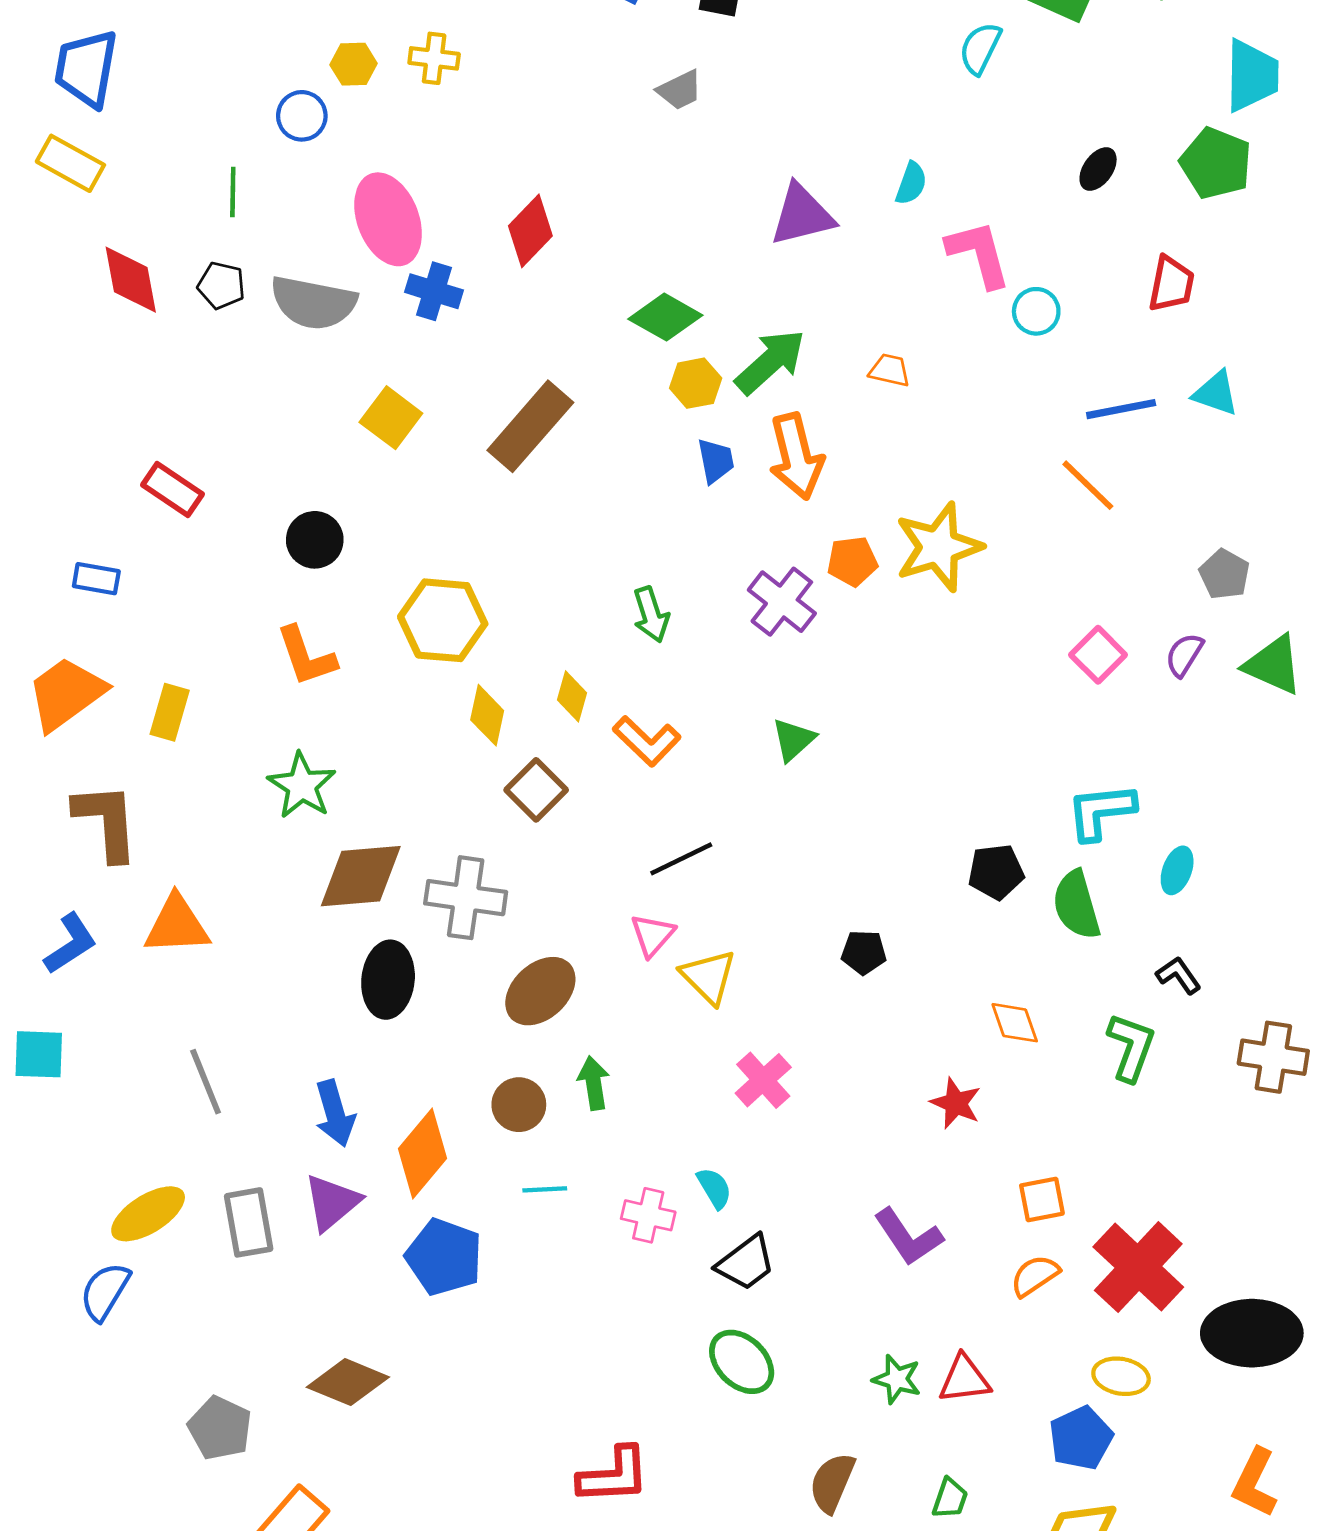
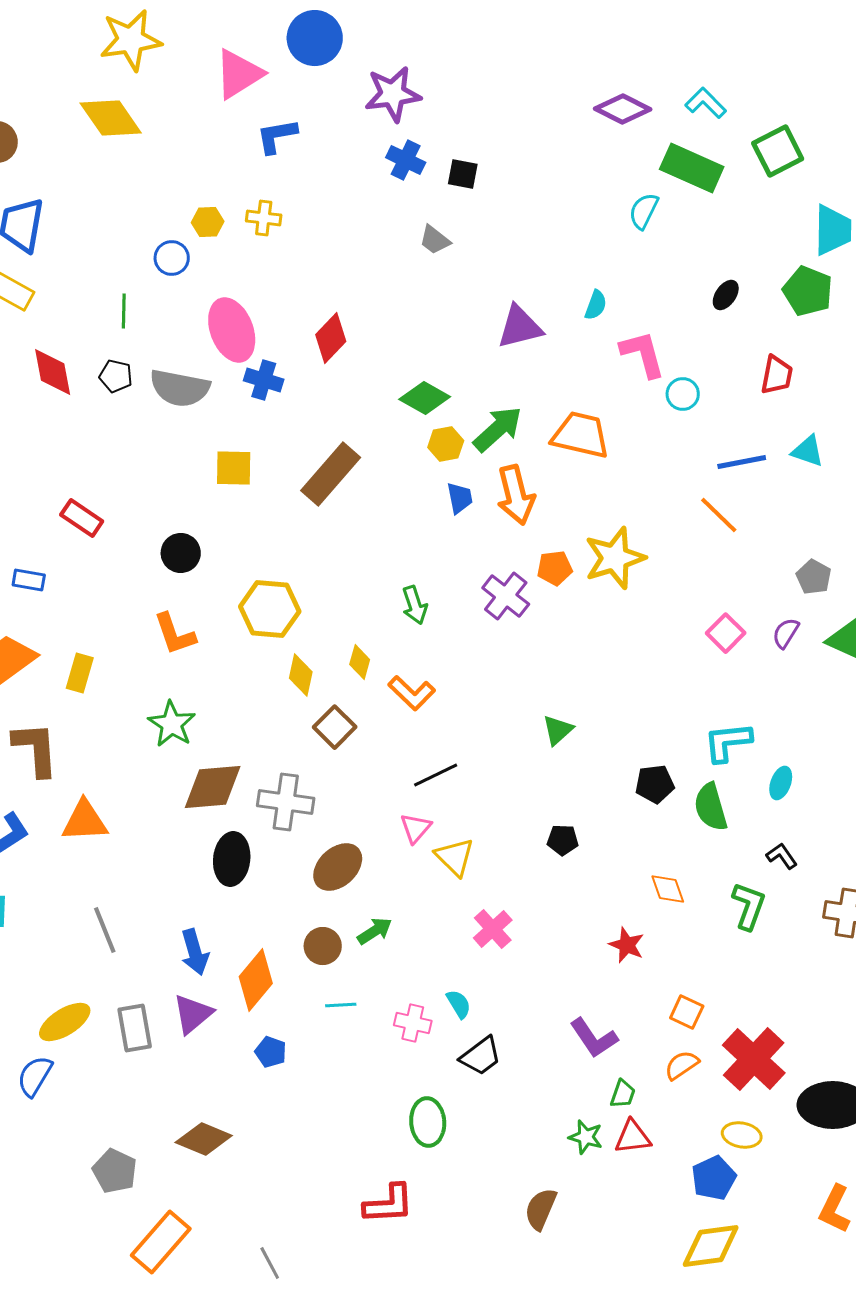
gray trapezoid: (680, 90) -> (435, 240), turned 64
orange trapezoid: (890, 370) -> (581, 435), size x2.0
yellow square: (391, 418) -> (234, 468), turned -36
green triangle: (793, 740) -> (558, 730), moved
green arrow: (594, 1083) -> (375, 931), turned 66
orange square: (1042, 1199) -> (687, 1012), turned 36
blue pentagon: (444, 1257) -> (271, 1052), size x0.6
green ellipse: (742, 1362) -> (428, 1122), moved, turned 42
green trapezoid: (950, 1498) -> (623, 1094), moved

